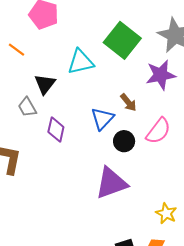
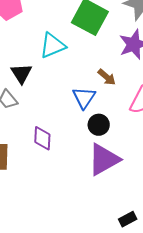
purple diamond: (56, 130) -> (42, 138), moved
black circle: (124, 141) -> (99, 125), moved

